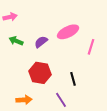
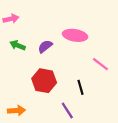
pink ellipse: (68, 32) -> (75, 35), turned 35
pink line: (91, 47) -> (100, 64), moved, turned -70
orange arrow: (24, 100) -> (16, 111), moved

